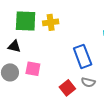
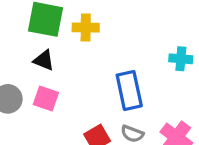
black triangle: (14, 46) -> (44, 60), moved

